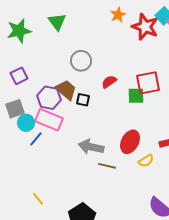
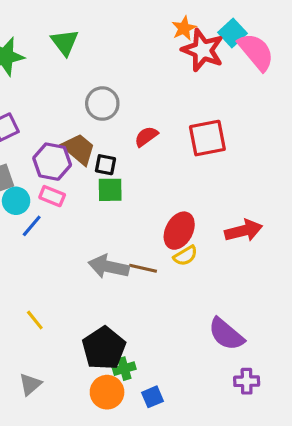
orange star: (118, 15) -> (184, 28), moved
green square: (136, 96) -> (110, 190), moved
pink rectangle: (49, 120) -> (52, 196), size x0.6
gray arrow: (91, 147) -> (109, 267), moved
yellow semicircle: (146, 161) -> (185, 256), moved

